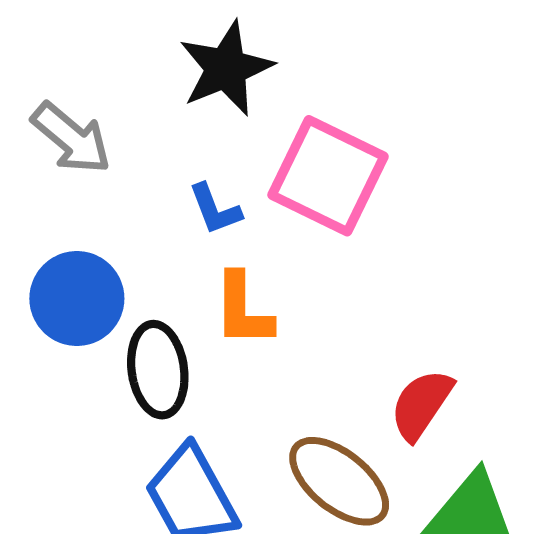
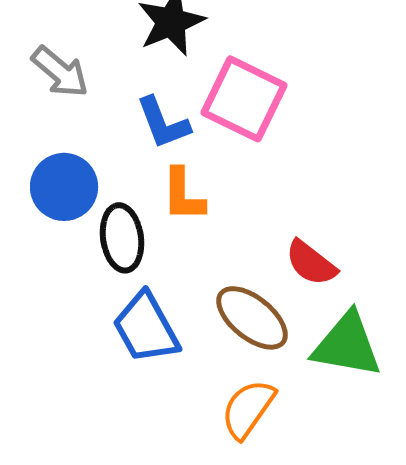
blue L-shape: (215, 209) -> (163, 123), size x1.4
red semicircle: (421, 405) -> (311, 263), turned -86

